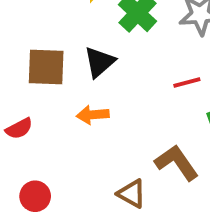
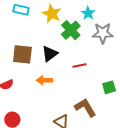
red line: (187, 82) -> (80, 65), moved

